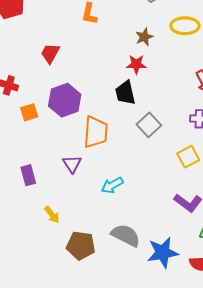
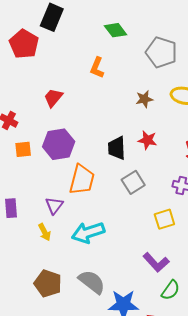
red star: (136, 64) -> (147, 140), moved
cyan arrow: (112, 185) -> (88, 232), size x1.5
yellow arrow: (52, 215) -> (45, 232), moved

